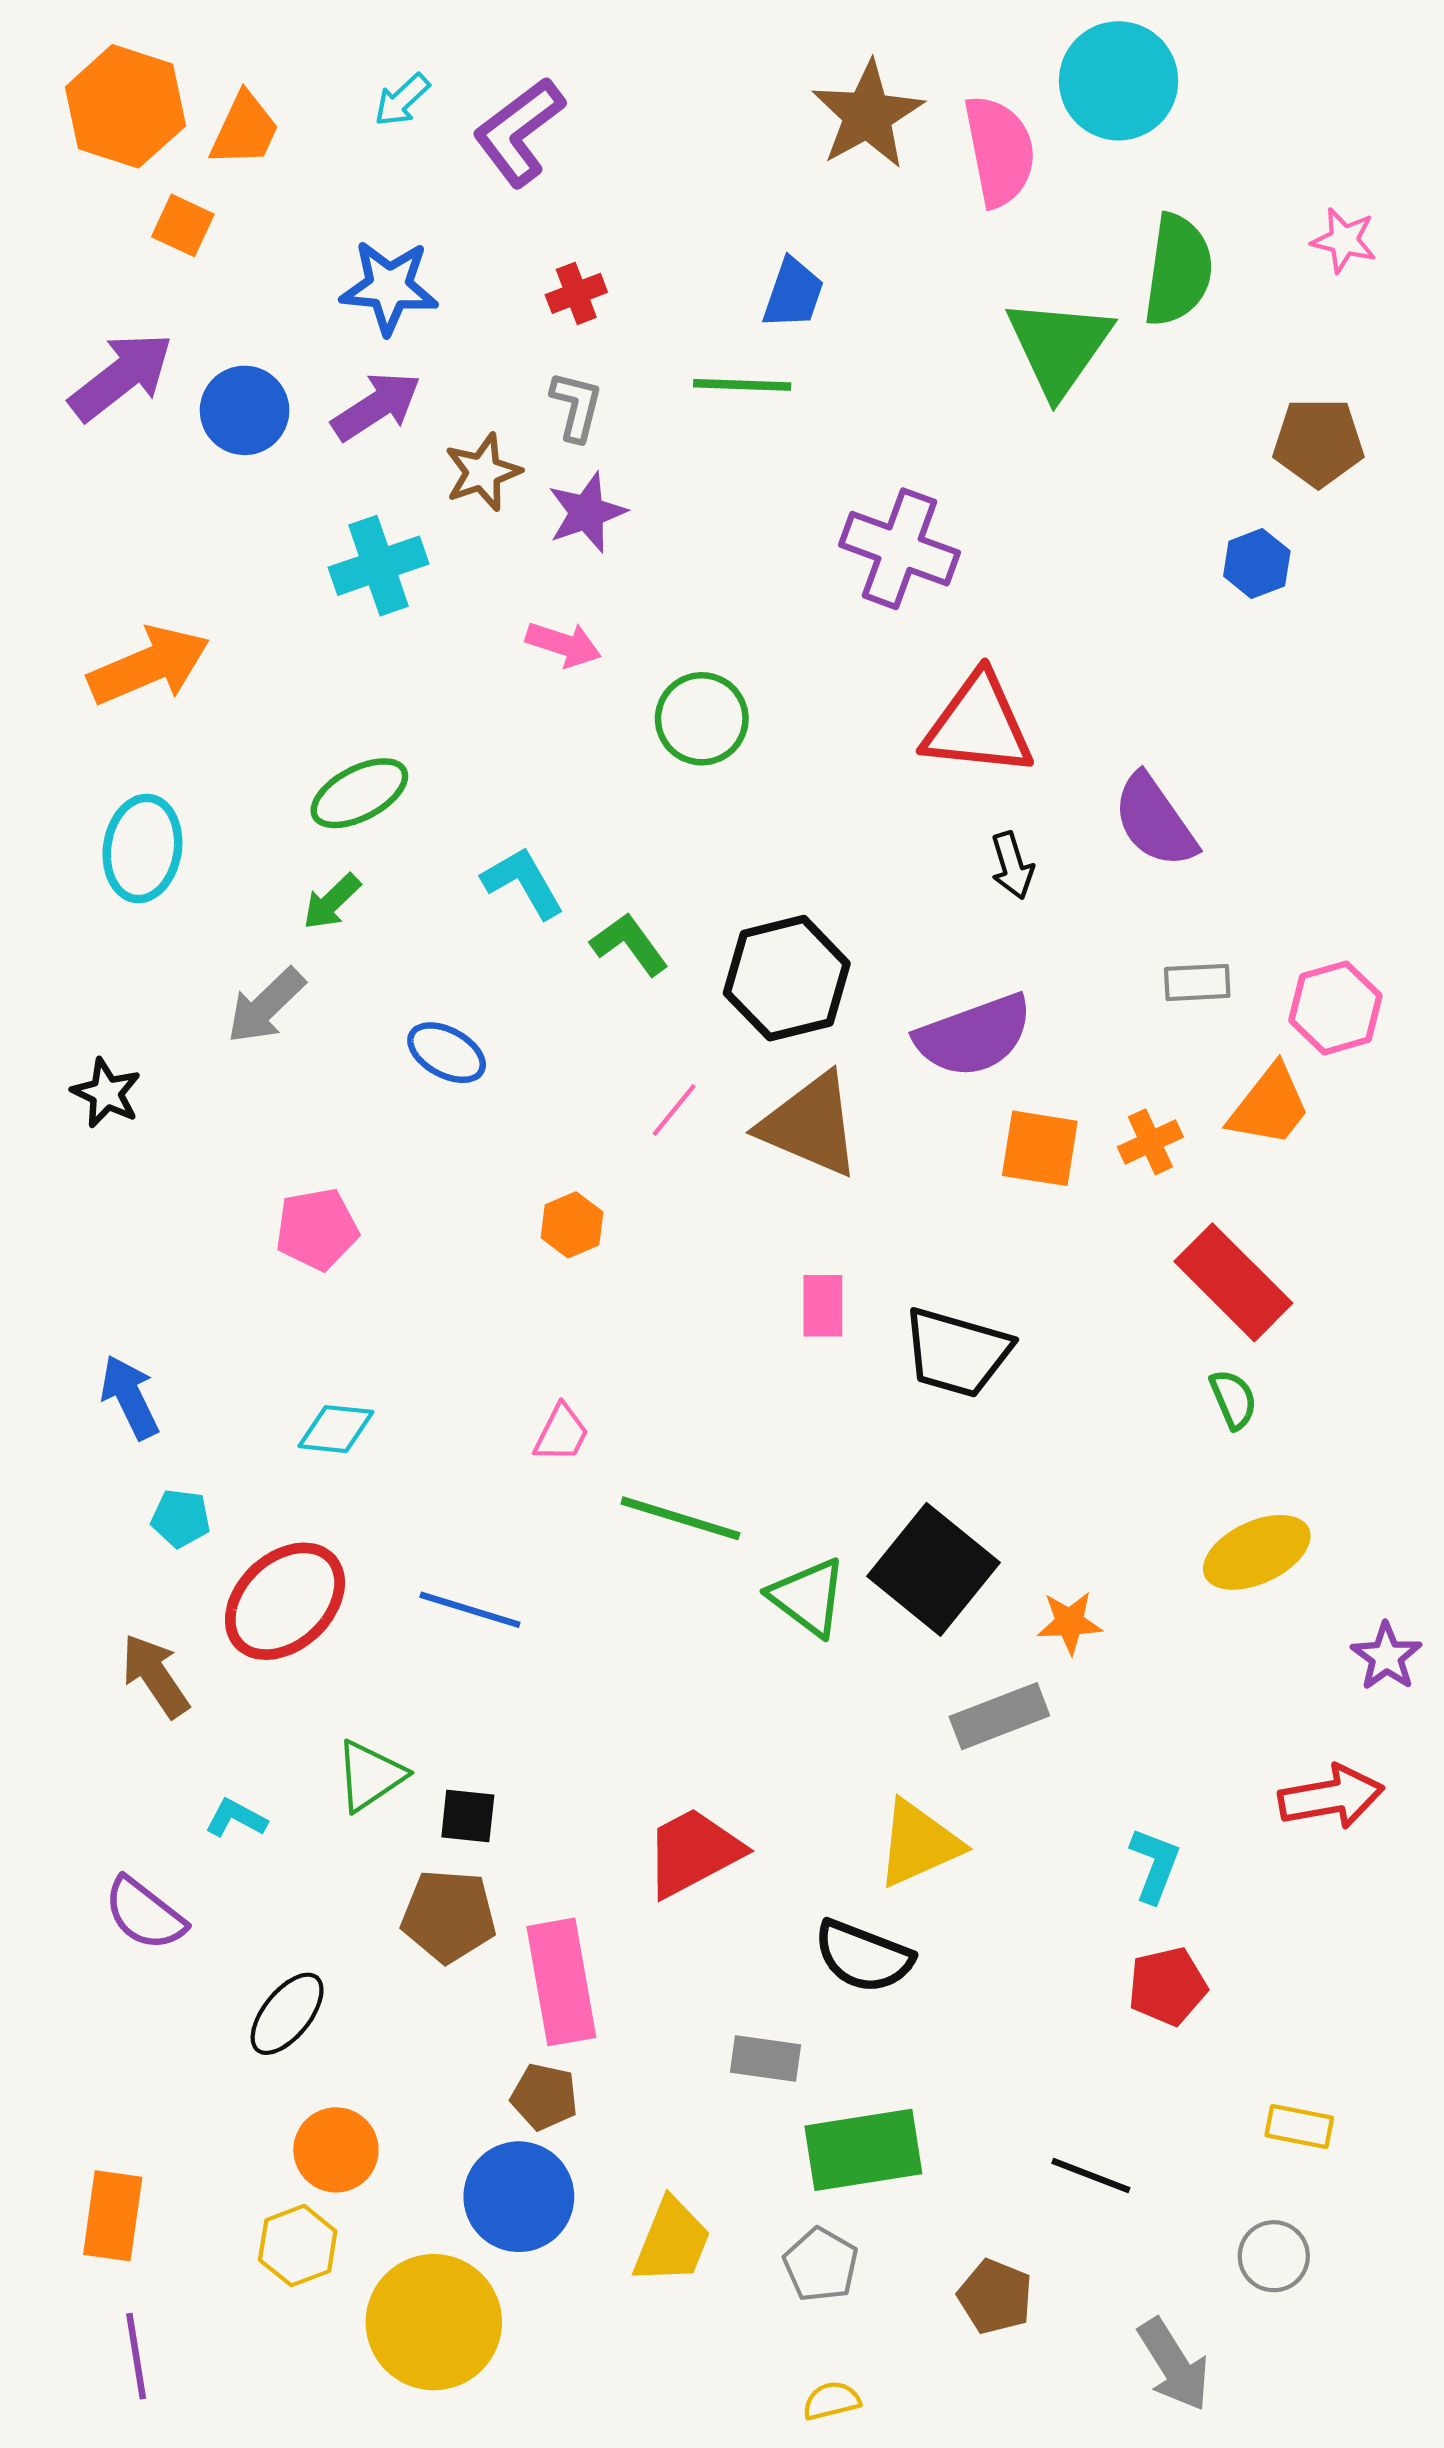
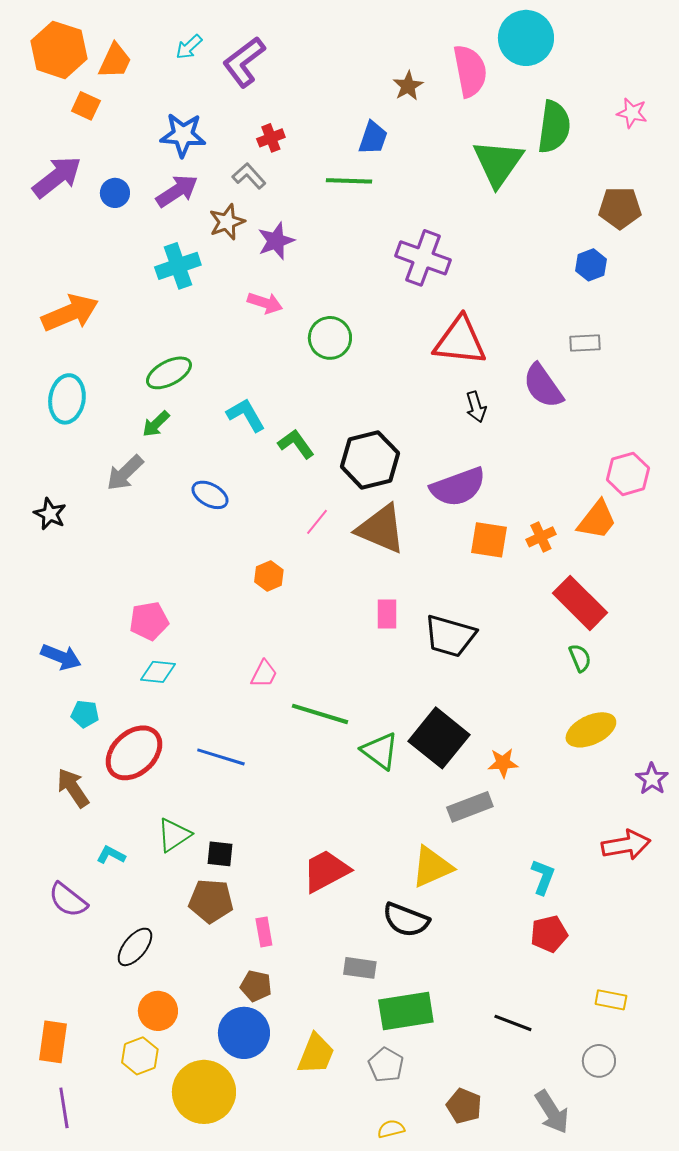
brown star: (868, 115) -> (408, 86), moved, size x0.6
gray L-shape: (576, 406) -> (249, 176), moved, turned -56
blue circle: (245, 410) -> (115, 193), size x0.7
gray rectangle: (1197, 982) -> (585, 343), moved
pink pentagon: (317, 1229) -> (149, 621), moved
blue arrow: (130, 1397) -> (61, 657), turned 138
pink rectangle: (561, 1982) -> (264, 932), size x0.5
brown pentagon: (995, 2297) -> (464, 1106), moved

